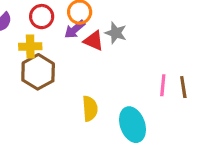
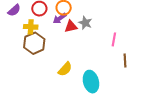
red triangle: (94, 41) -> (71, 26), turned -40
pink line: (163, 85) -> (114, 39), moved
yellow semicircle: (90, 109) -> (65, 69), turned 42

